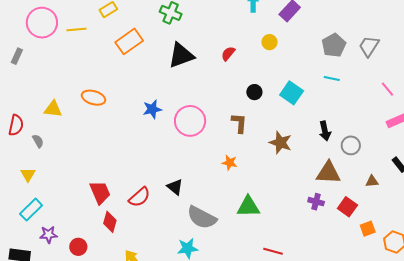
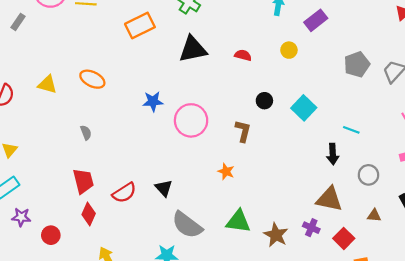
red semicircle: (228, 54) -> (243, 55), turned 56
cyan line: (332, 78) -> (351, 130), moved
gray semicircle: (38, 141) -> (86, 133), moved
brown star: (280, 143) -> (276, 235), moved
gray circle: (351, 145) -> (368, 175), moved

